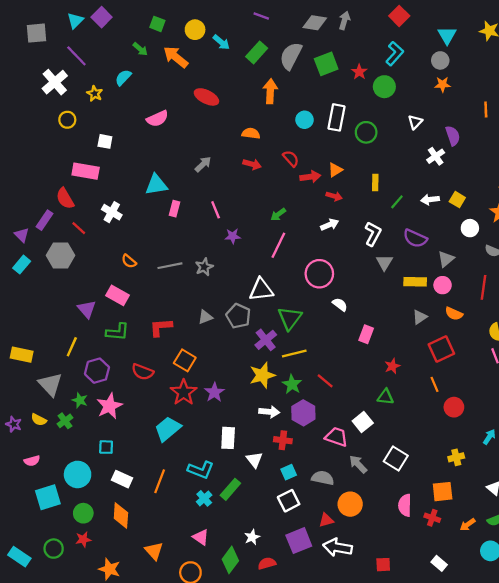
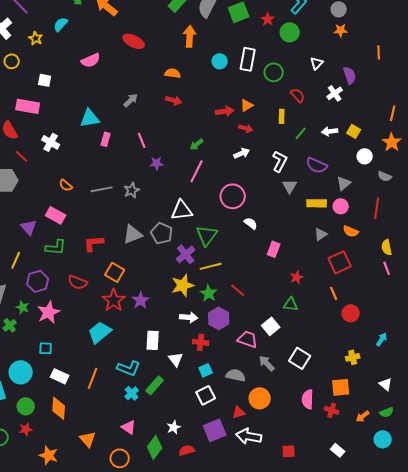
red semicircle: (291, 159) -> (298, 95), moved
gray triangle: (205, 317) -> (133, 234), size x1.5

